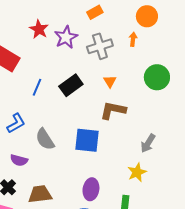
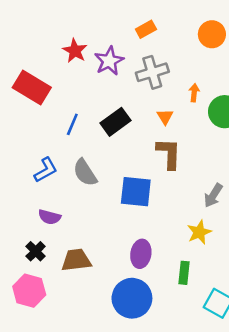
orange arrow: (133, 39) -> (194, 93), moved
brown L-shape: (113, 110) -> (169, 154), turned 80
gray semicircle: (45, 139) -> (85, 173), moved

